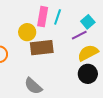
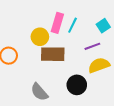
cyan square: (88, 22) -> (103, 26), moved
black circle: (88, 74) -> (77, 85), moved

